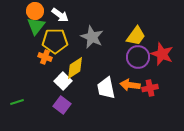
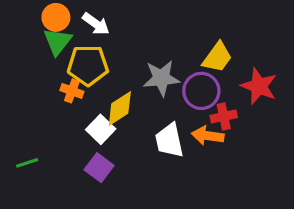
gray star: (92, 37) -> (161, 78), moved, turned -30
purple circle: (138, 57) -> (201, 91), moved
red cross: (150, 88) -> (224, 116), moved

